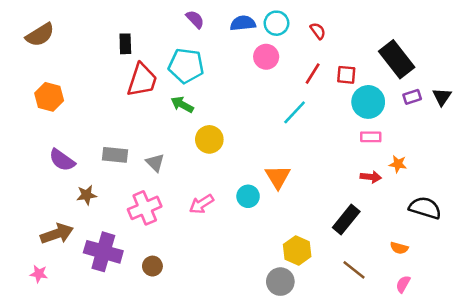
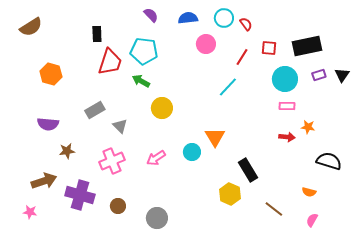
cyan circle: (276, 23) -> (224, 18), moved
black rectangle: (397, 59) -> (307, 46), turned -64
red square: (346, 75) -> (269, 48), moved
orange hexagon: (49, 97) -> (51, 74), moved
gray rectangle: (115, 155) -> (95, 110), moved, turned -36
purple semicircle: (62, 160) -> (48, 124), turned -30
black rectangle: (346, 220) -> (248, 170), moved, turned -70
gray circle: (280, 282) -> (157, 218), moved

